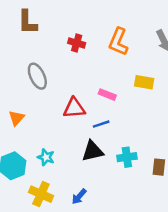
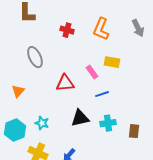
yellow rectangle: (144, 82) -> (112, 62), moved
pink rectangle: (107, 95) -> (92, 72), turned 32
blue line: (101, 124) -> (102, 94), moved

